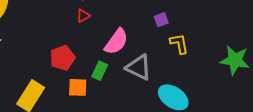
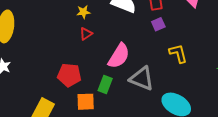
purple square: (161, 20) -> (158, 24), moved
red pentagon: (62, 58) -> (69, 75), turned 30

